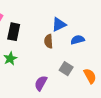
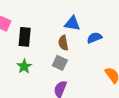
blue triangle: (59, 24) -> (72, 23), turned 42
gray square: (66, 69) -> (60, 63), moved

